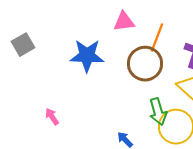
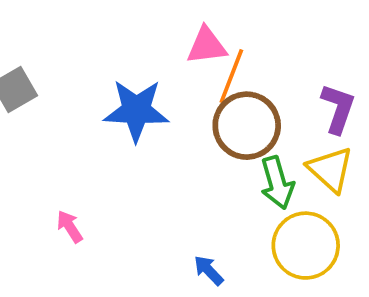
orange line: (157, 38) -> (231, 76), moved
green arrow: (158, 112) -> (277, 183), moved

